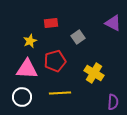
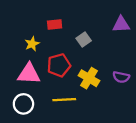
purple triangle: (113, 23) -> (121, 24), turned -30
yellow cross: (94, 73) -> (89, 78), moved
purple semicircle: (113, 102) -> (121, 77), moved, turned 98

